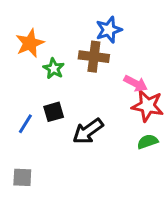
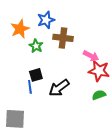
blue star: (109, 30) -> (46, 20), moved
blue line: (25, 124) -> (30, 87), moved, turned -40
gray square: (22, 177) -> (15, 119), size x1.5

